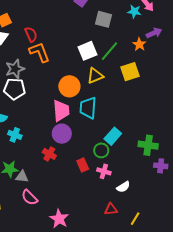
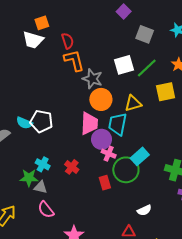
gray star: (15, 69) -> (92, 79), moved, turned 30
yellow triangle: (95, 76) -> (133, 103), moved
white pentagon: (14, 89) -> (41, 121), moved
purple circle: (62, 134) -> (102, 139), moved
cyan cross: (15, 135) -> (43, 164), moved
green circle: (101, 150) -> (126, 170), size x1.6
pink cross: (104, 171) -> (109, 154), moved

